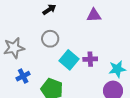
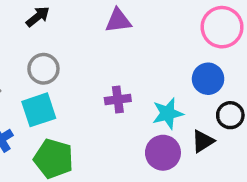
cyan square: (69, 60) -> (39, 110), moved, turned 36

